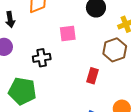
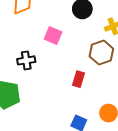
pink square: (68, 33) -> (53, 36), turned 30

